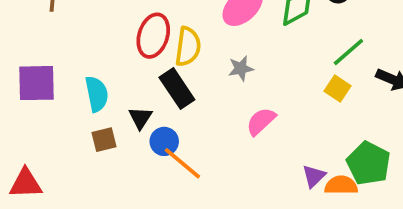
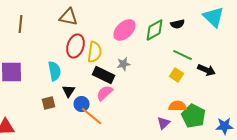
green line: (348, 52) -> (182, 55), turned 66
black rectangle: (177, 89) -> (104, 75), moved, turned -30
cyan semicircle: (97, 94) -> (54, 71), moved
pink semicircle: (261, 121) -> (104, 93), moved
orange semicircle: (341, 185) -> (178, 106), moved

